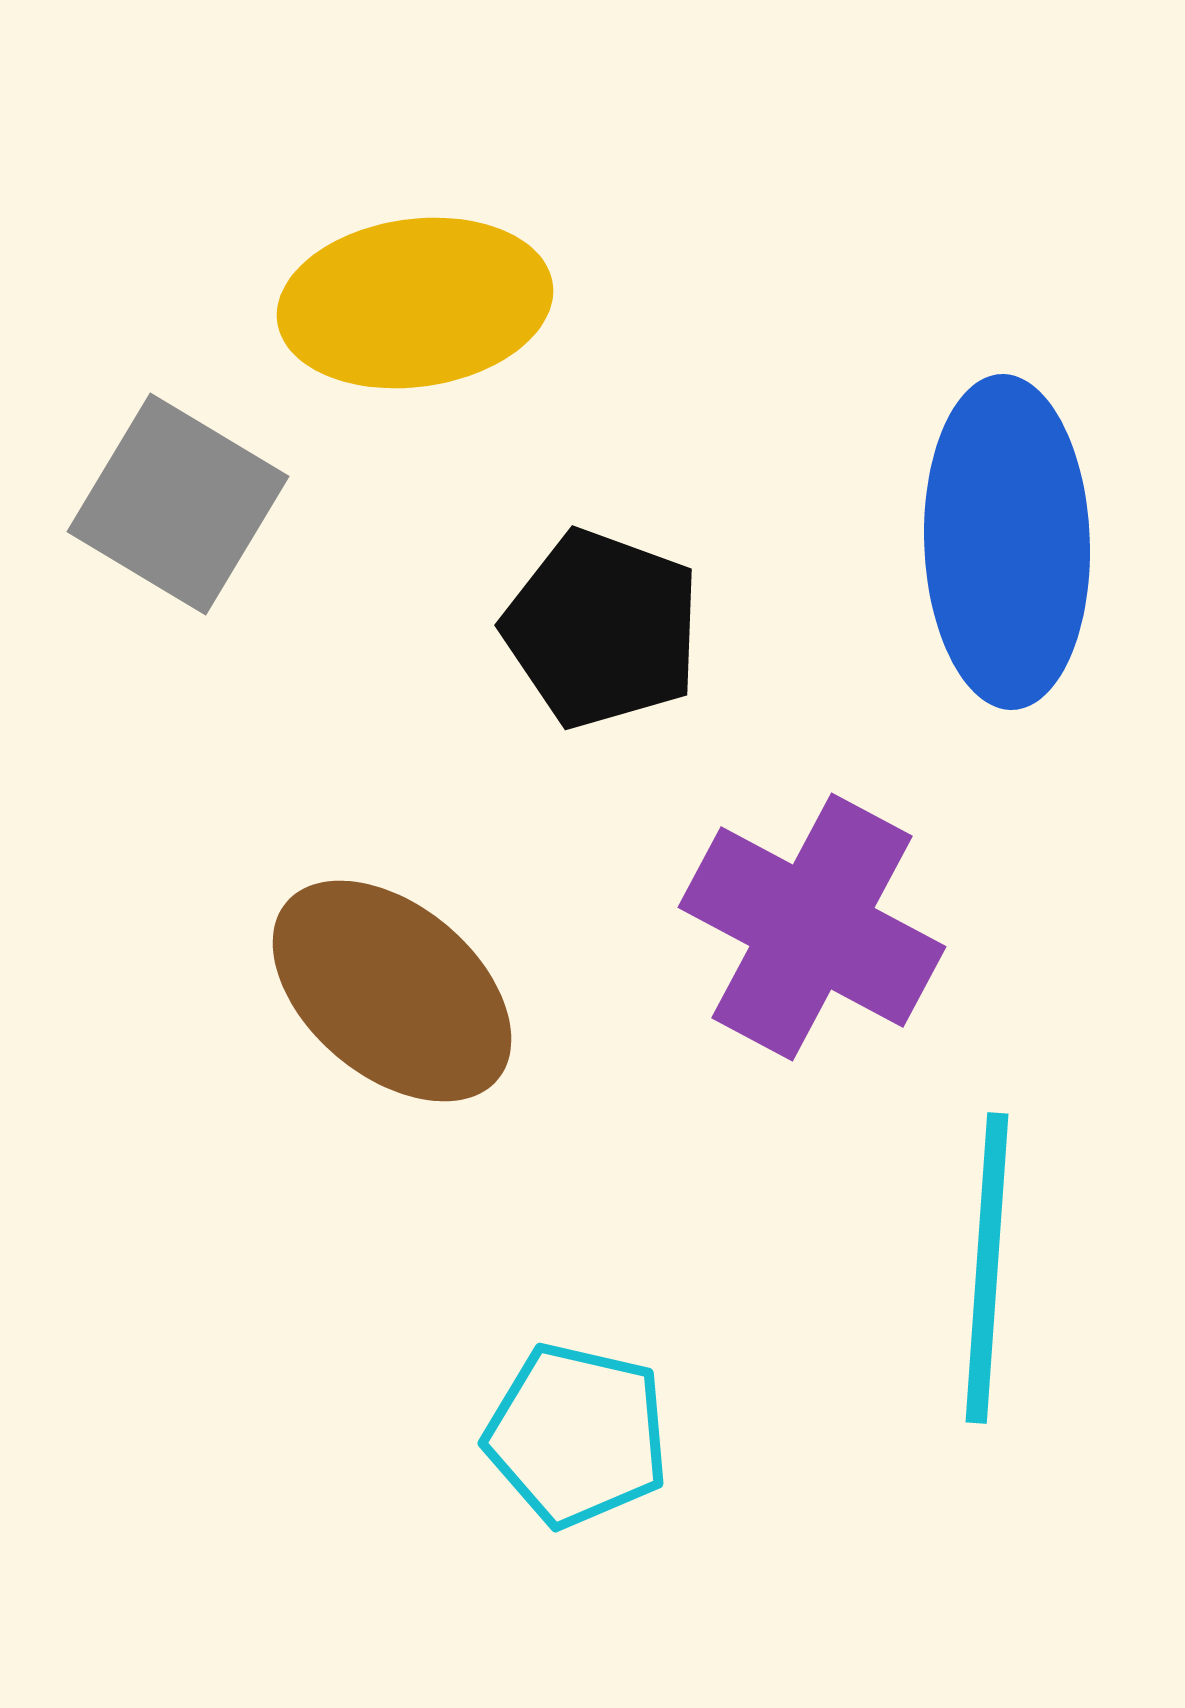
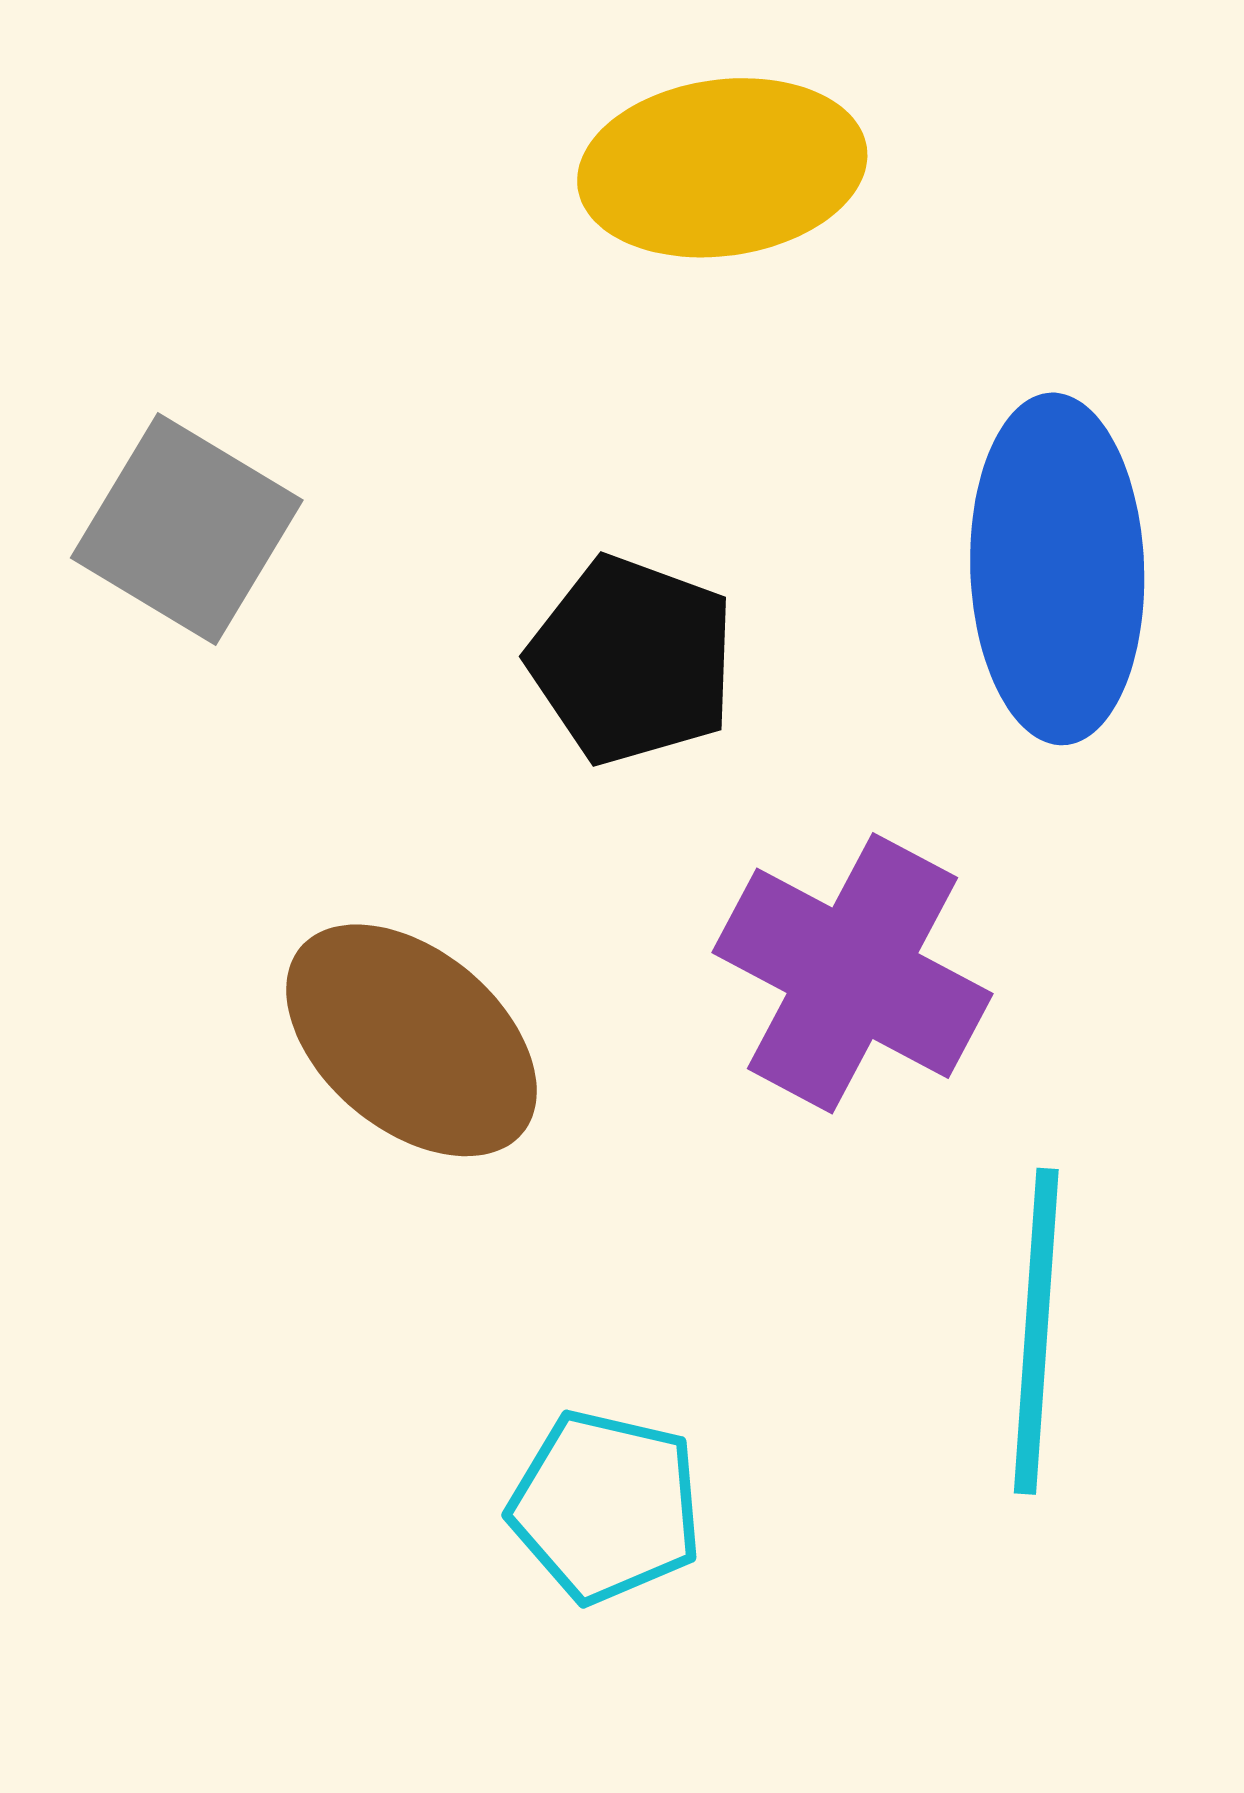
yellow ellipse: (415, 303) -> (722, 168), moved

